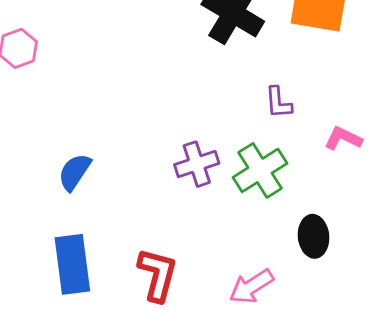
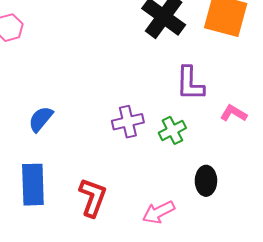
purple L-shape: (278, 103) -> (190, 83), size x1.5
green cross: (260, 170) -> (172, 130), size x0.7

